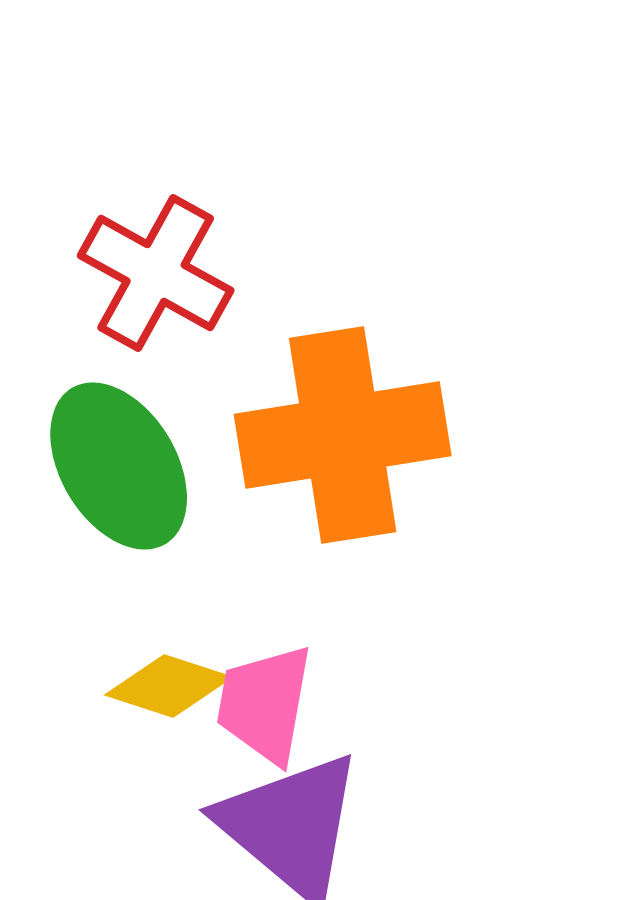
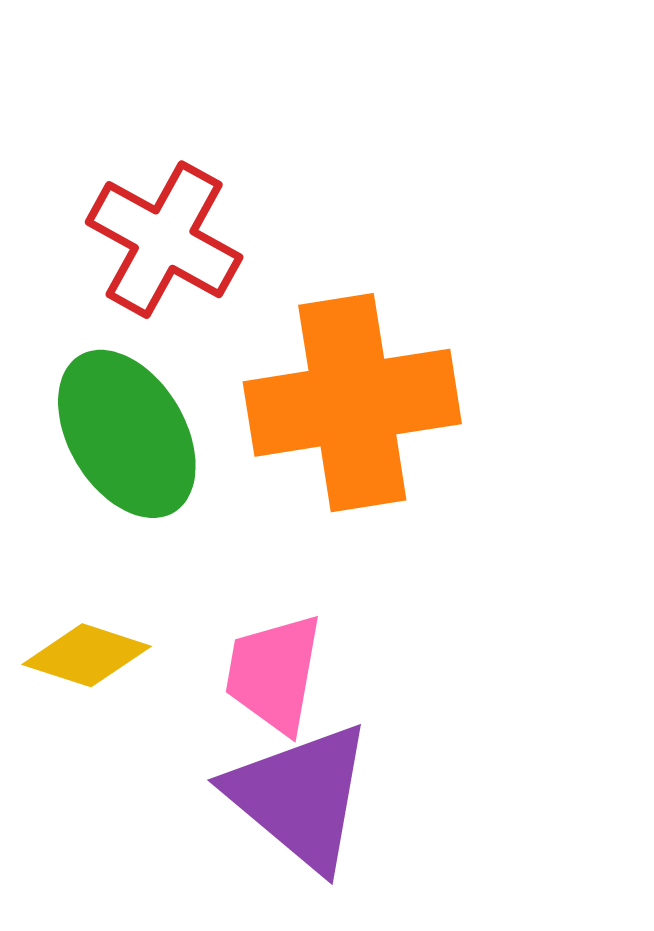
yellow diamond: (169, 686) -> (87, 655), moved

